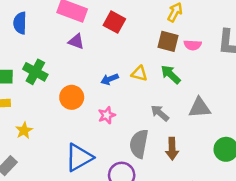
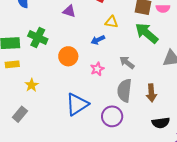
yellow triangle: (139, 74) -> (111, 22), moved
green arrow: (171, 74) -> (147, 33), size x1.4
gray arrow: (160, 113) -> (127, 63), moved

